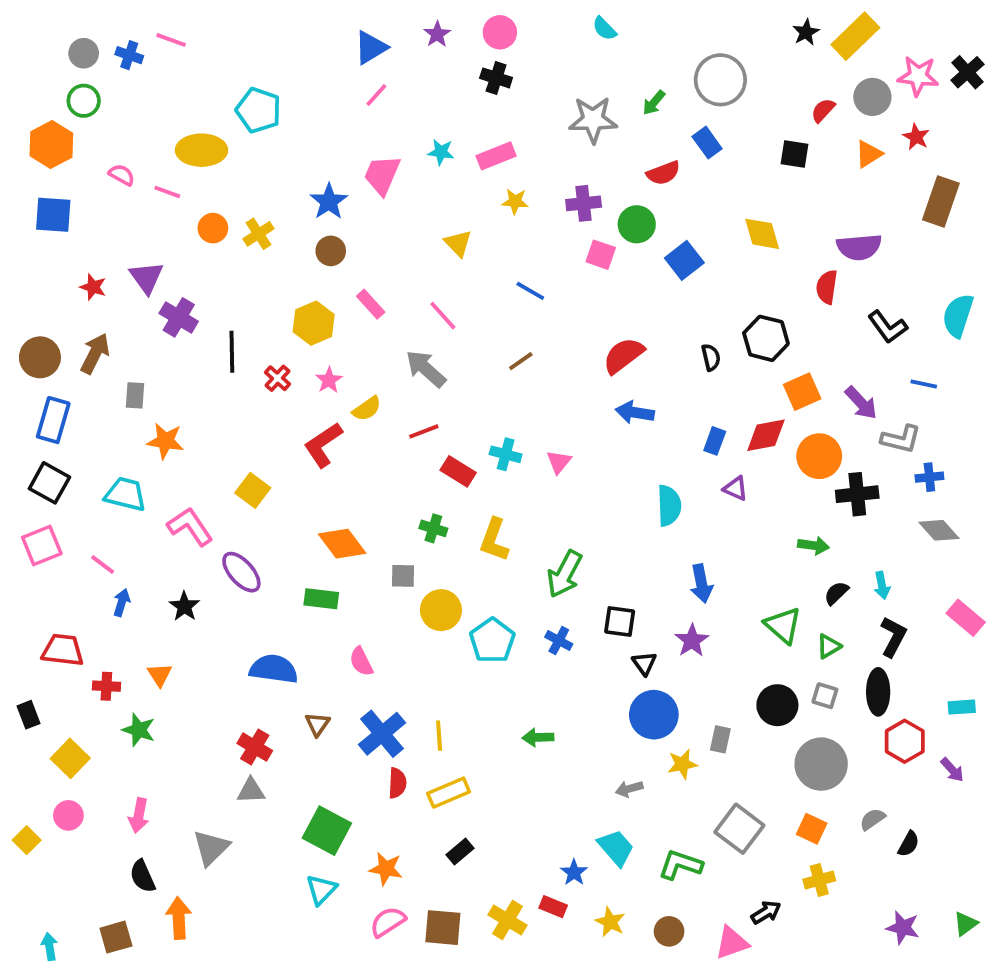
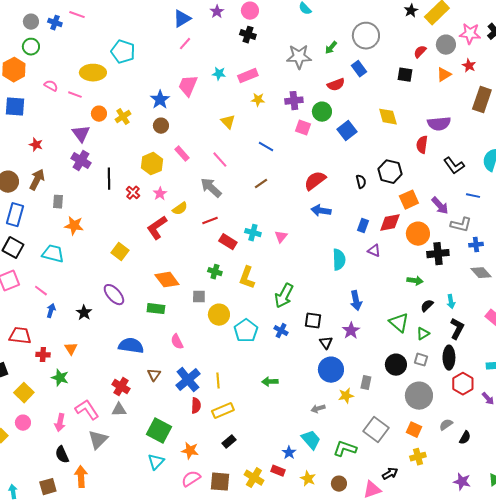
purple triangle: (146, 278) -> (81, 134), moved
pink L-shape: (190, 526) -> (87, 410), moved

